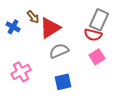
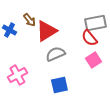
gray rectangle: (99, 20) -> (95, 23), turned 55
red semicircle: (93, 35) -> (89, 38), turned 36

